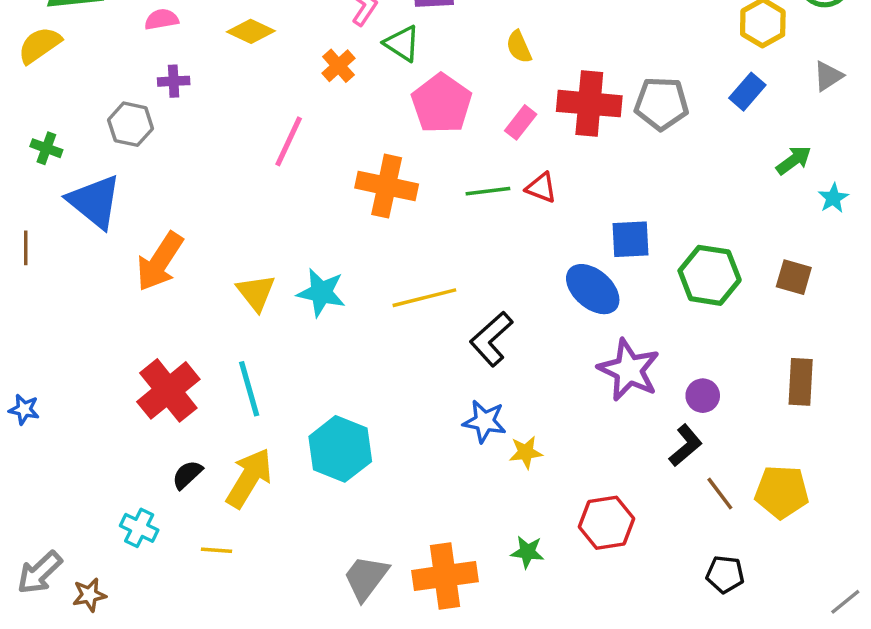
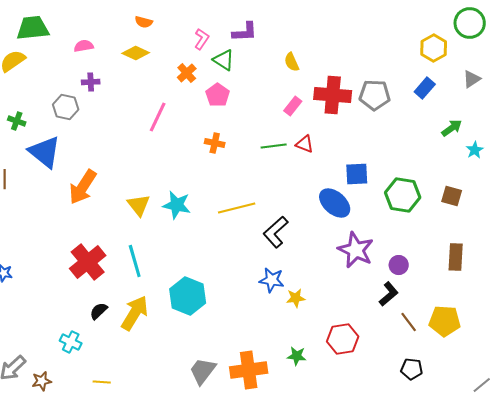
pink pentagon: (442, 104) -> (218, 95), moved, size x0.7
orange cross: (387, 186) -> (215, 143), size x0.6
yellow line: (216, 550) -> (102, 382), moved

